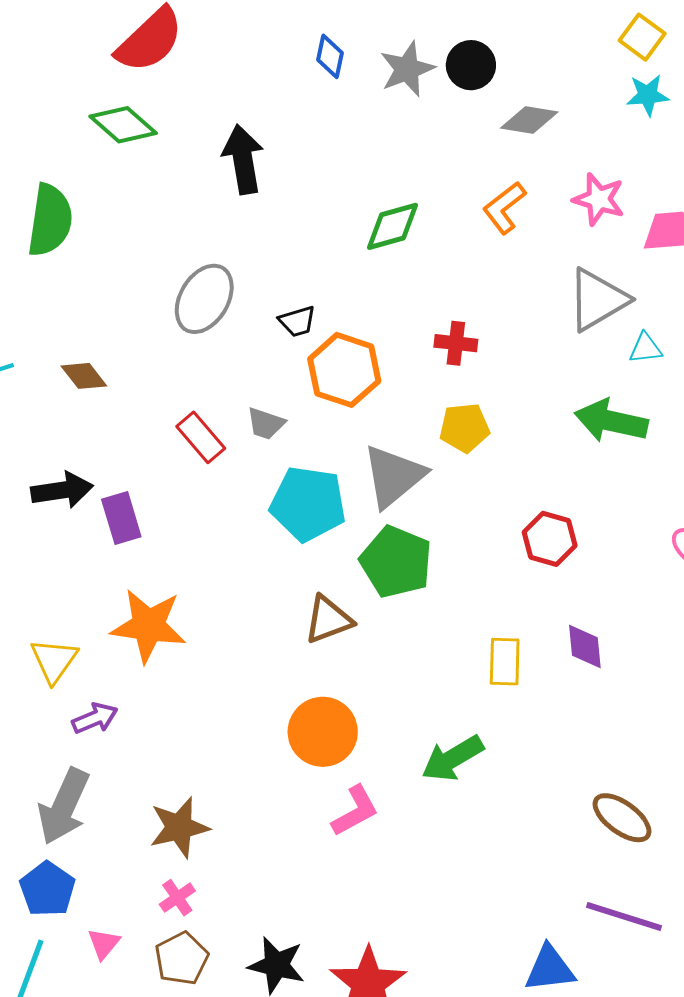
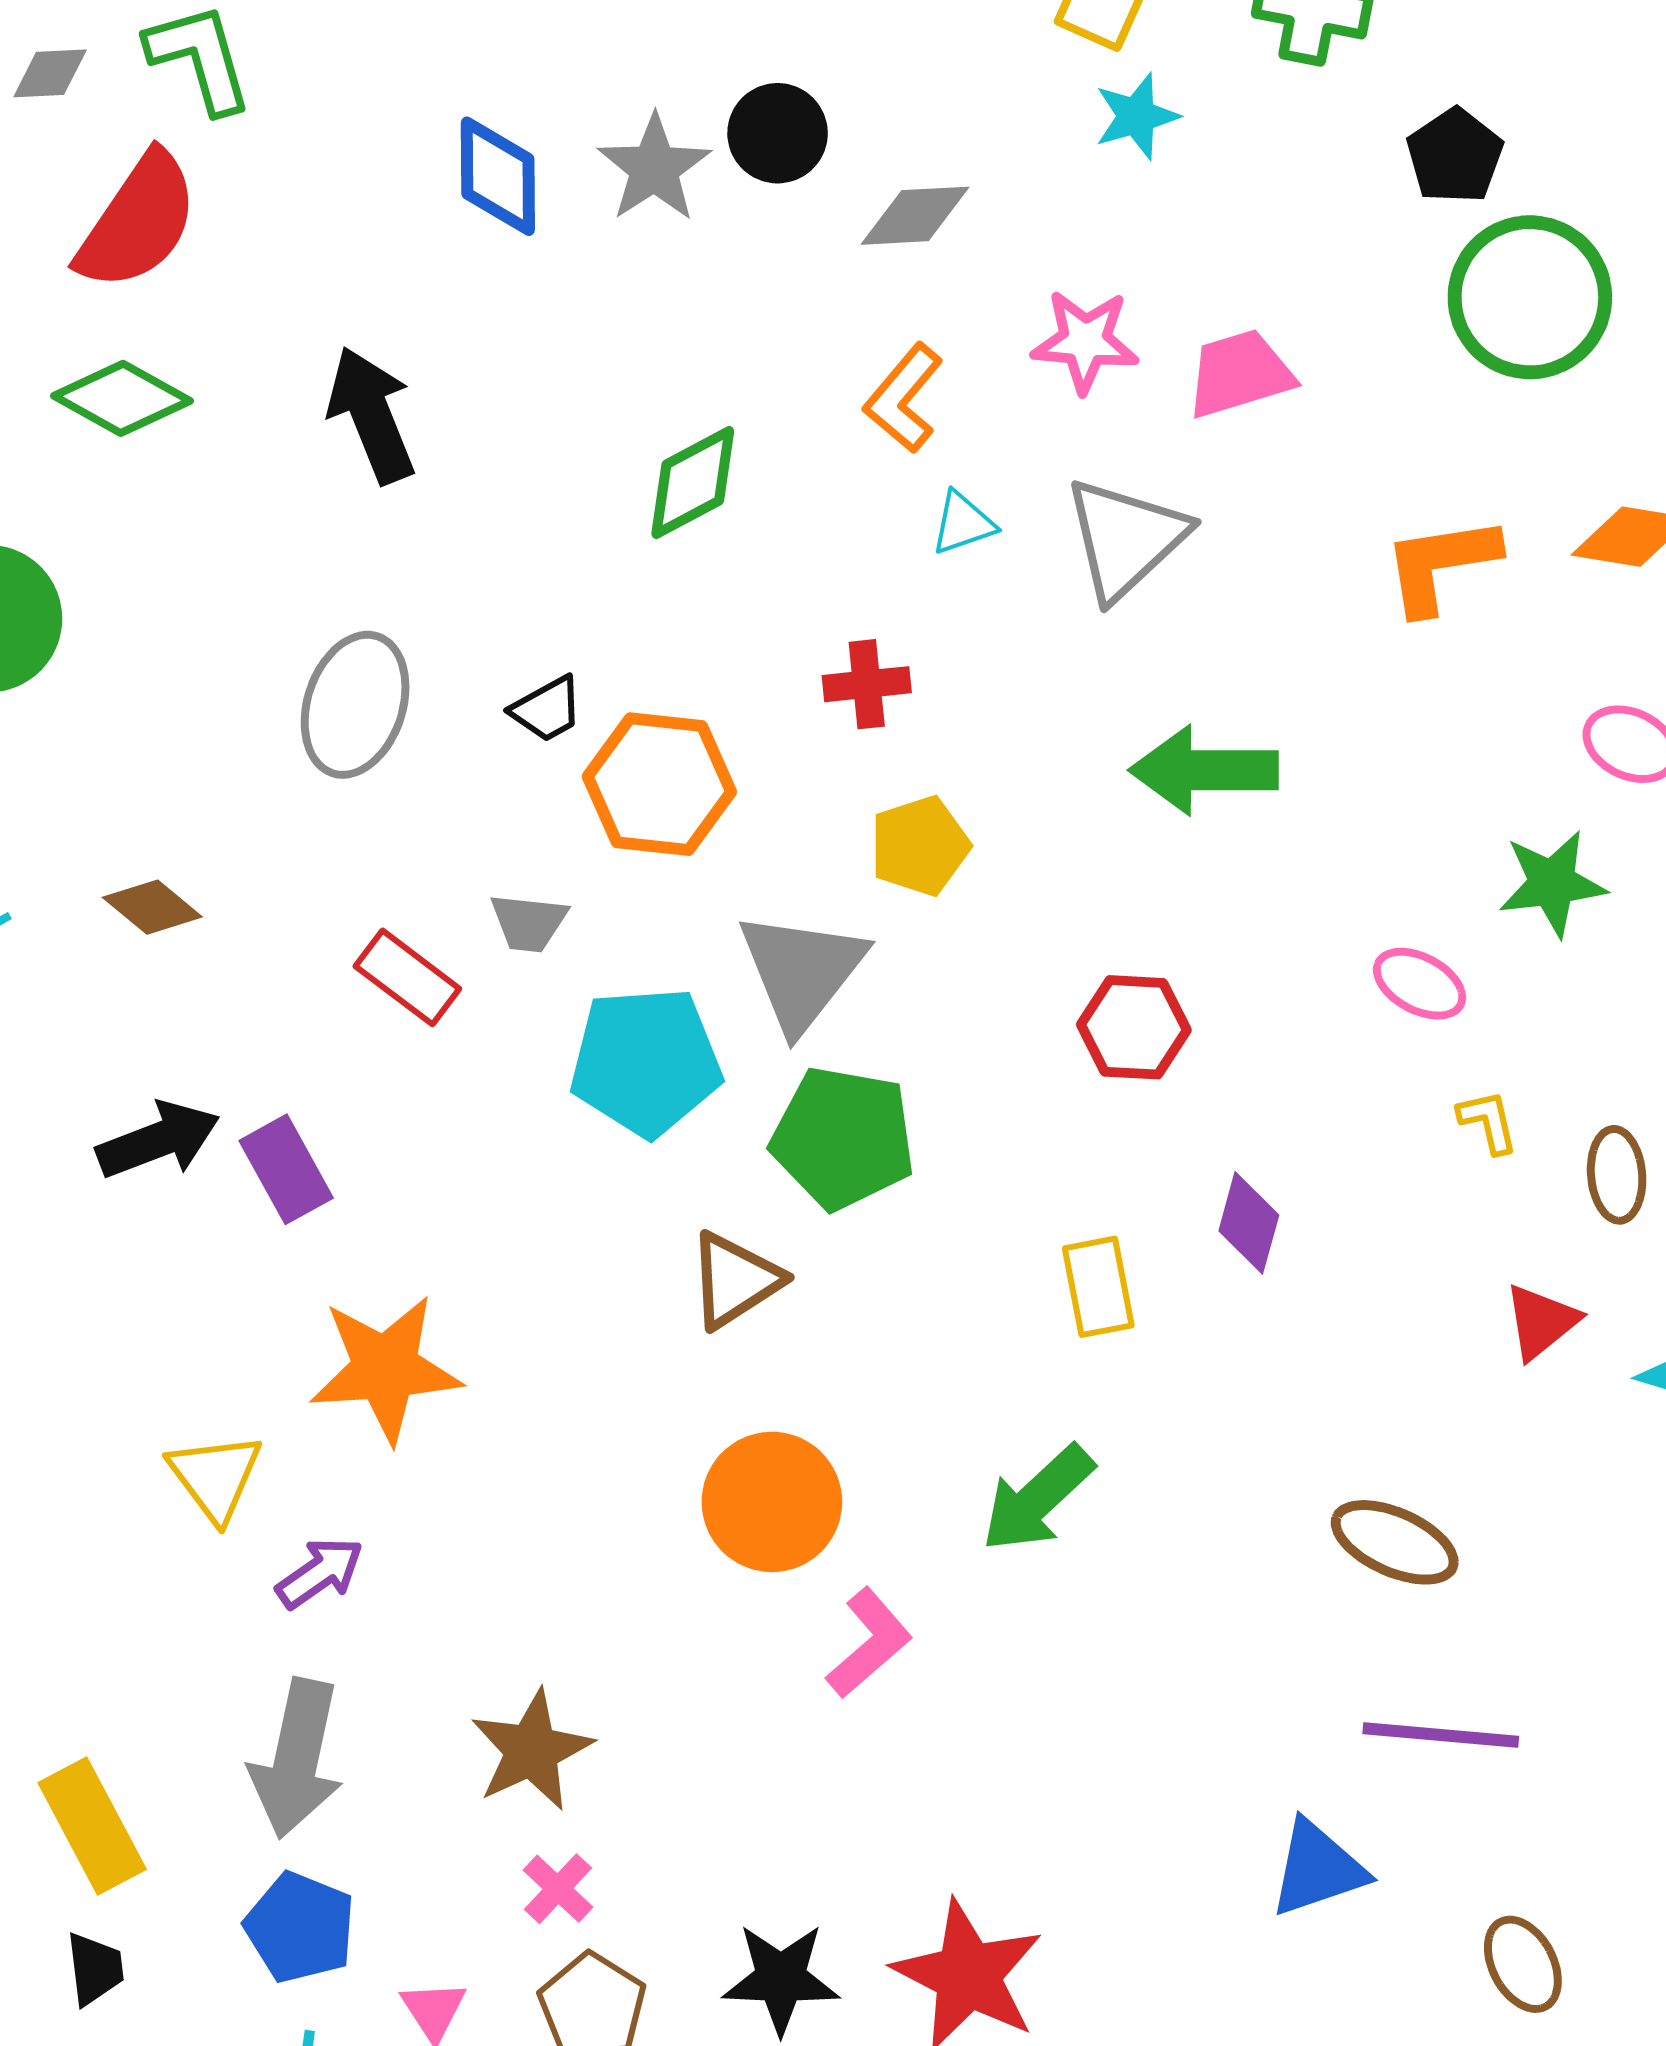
blue diamond: (330, 56) -> (498, 176), size x1.4
cyan triangle: (645, 348) -> (963, 523), moved
purple diamond: (585, 646) -> (1249, 1223), turned 33

